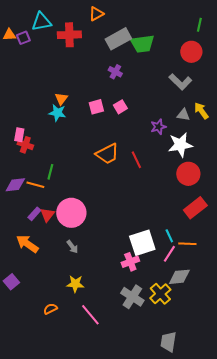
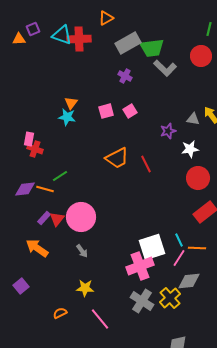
cyan triangle: (41, 22) -> (62, 35), moved, turned 30
purple square: (23, 38) -> (33, 29), moved
gray L-shape: (180, 82) -> (165, 68), moved
white star: (180, 145) -> (190, 149), size x0.7
green line: (50, 172) -> (60, 176), turned 42
pink cross: (130, 262) -> (140, 266), size x1.5

